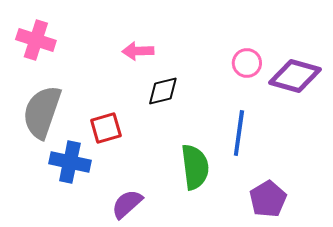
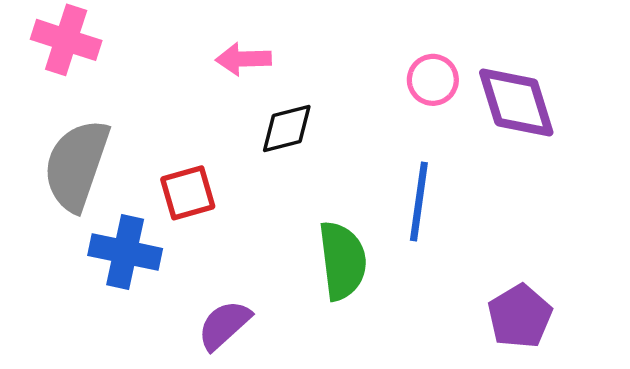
purple diamond: (295, 76) -> (516, 102), turned 57
purple pentagon: (268, 199) -> (520, 316), moved

